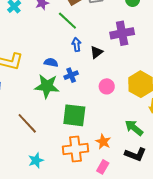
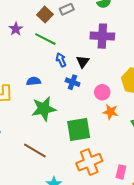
purple cross: (122, 33) -> (102, 36), turned 30
blue semicircle: (51, 63) -> (34, 81), moved
blue cross: (71, 75) -> (73, 82), moved, turned -32
orange star: (103, 142) -> (110, 112), moved

